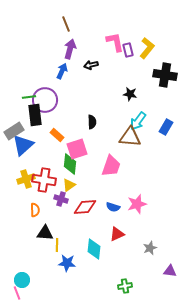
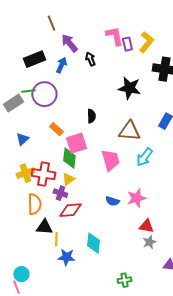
brown line: (66, 24) -> (51, 23), moved
purple arrow: (70, 49) -> (69, 43), turned -54
black arrow: (91, 65) -> (90, 59), turned 80
black star: (130, 94) -> (129, 88), size x1.6
black rectangle: (35, 115) -> (34, 59), moved, turned 75
cyan arrow: (138, 121) -> (144, 157), moved
gray rectangle: (14, 131) -> (13, 103), moved
blue triangle: (23, 145) -> (22, 139), size x0.6
pink trapezoid: (111, 166) -> (110, 160), turned -35
red diamond: (85, 207) -> (70, 210), moved
orange semicircle: (35, 210) -> (34, 204), size x1.5
red triangle: (117, 234) -> (146, 226), moved, turned 35

